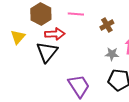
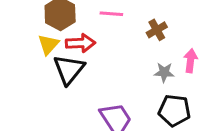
yellow triangle: (18, 37) -> (48, 45), moved

